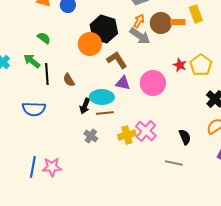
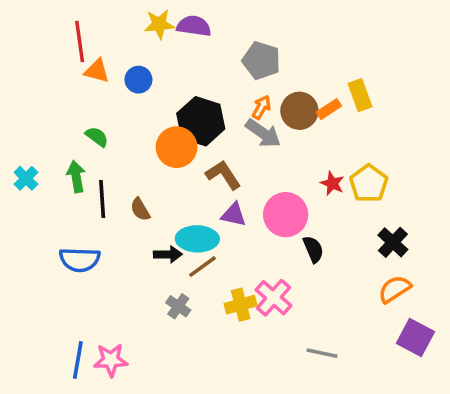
orange rectangle: (178, 22) -> (329, 109), turned -32
green arrow: (32, 61) -> (76, 177), turned 42
black arrow: (85, 106) -> (168, 254), turned -112
brown line: (105, 113) -> (202, 267), turned -30
black semicircle: (185, 137) -> (313, 249), moved

